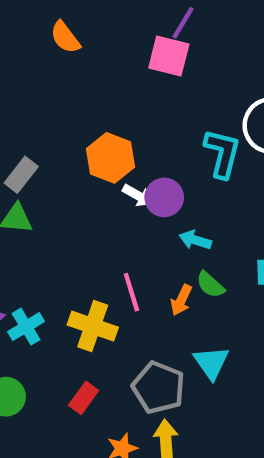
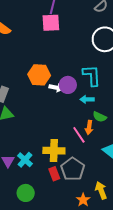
cyan L-shape: (222, 153) -> (92, 75), moved
pink line: (131, 292) -> (79, 135), moved
gray pentagon: (159, 388) -> (73, 169), moved, turned 30
red rectangle: (84, 398) -> (54, 174), moved, turned -40

